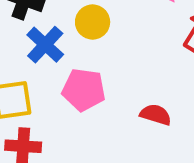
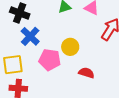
yellow circle: (93, 22) -> (70, 47), moved

